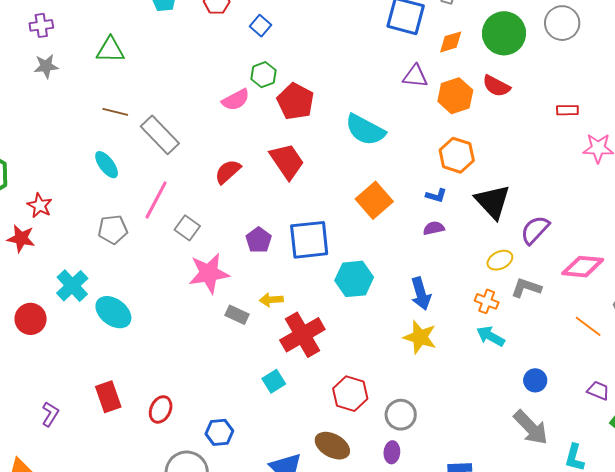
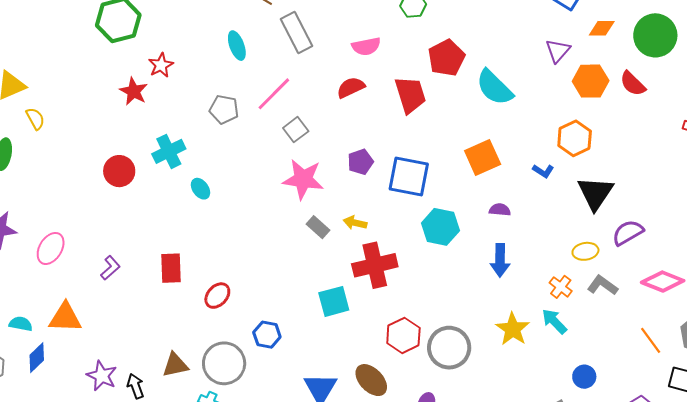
purple triangle: (415, 76) -> (558, 51), turned 48
pink semicircle: (236, 100) -> (366, 46), moved
red pentagon: (296, 101) -> (446, 58), moved
purple semicircle: (434, 228) -> (500, 210), moved
cyan ellipse: (113, 312) -> (200, 189), size x0.6
yellow star: (420, 337) -> (513, 329), moved
cyan square: (274, 381) -> (334, 301), size x1.4
gray circle: (401, 415) -> (449, 348), moved, size x1.4

